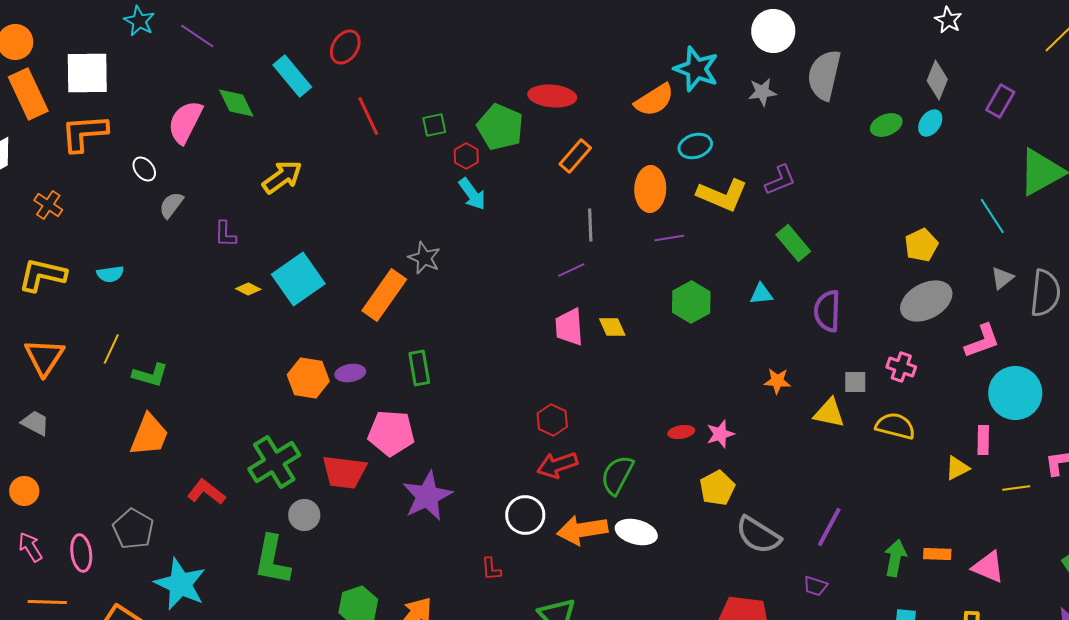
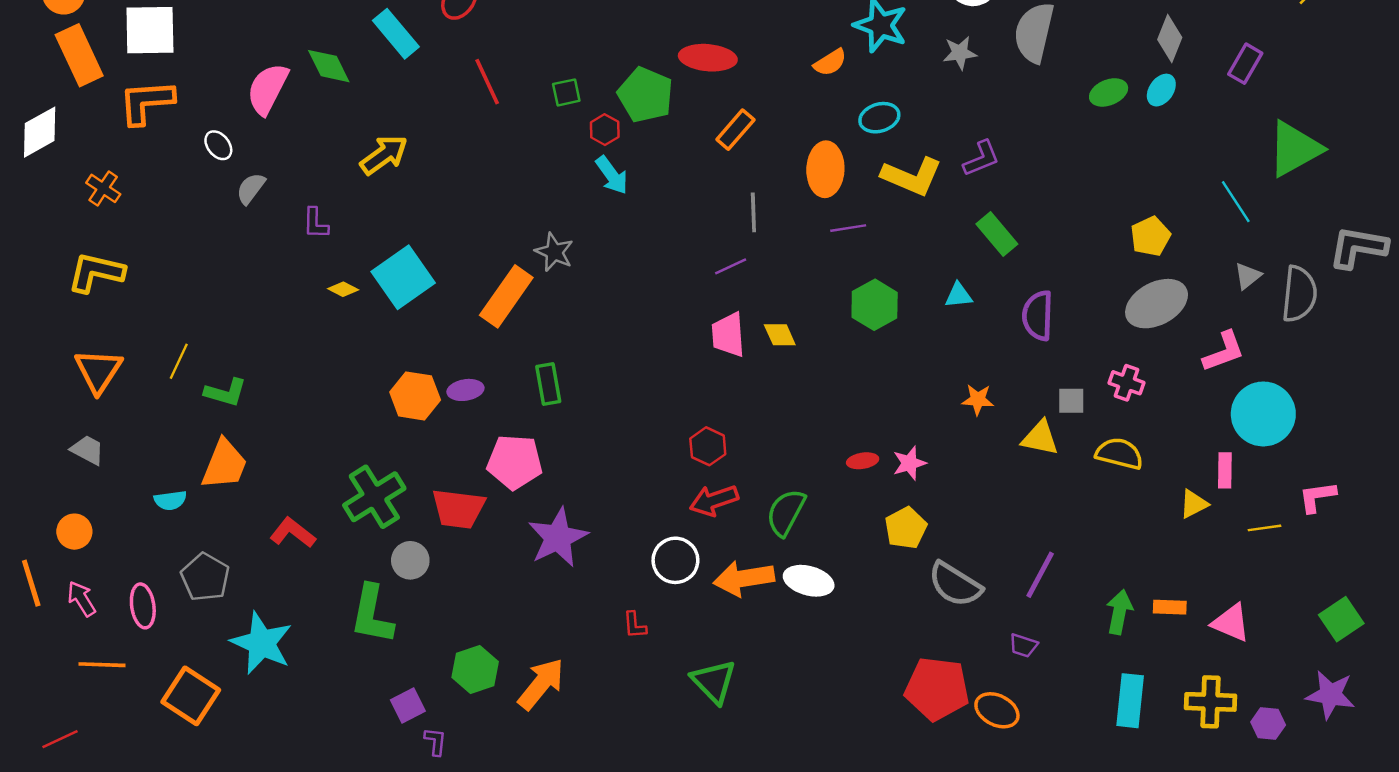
orange semicircle: (654, 100) -> (830, 62), size x0.7
cyan semicircle: (110, 274) -> (170, 500), moved

